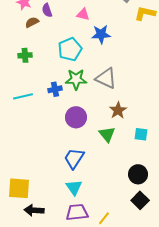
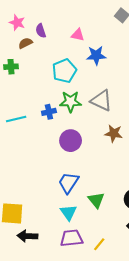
green cross: (25, 55) -> (11, 67), moved
brown star: (118, 110) -> (114, 133), turned -30
green triangle: (107, 134) -> (96, 200), moved

